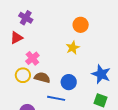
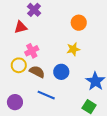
orange circle: (81, 25) -> (79, 23), moved
blue circle: (69, 82) -> (61, 72), moved

